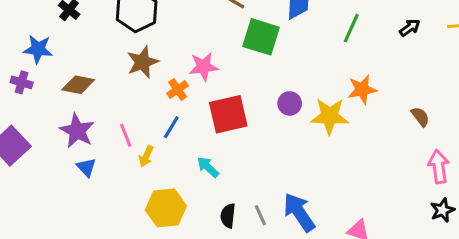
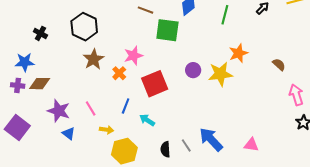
brown diamond: (78, 85) -> (40, 84), moved
blue line: (171, 127) -> (126, 106), moved
yellow arrow: (146, 156) -> (107, 130), moved, turned -96

